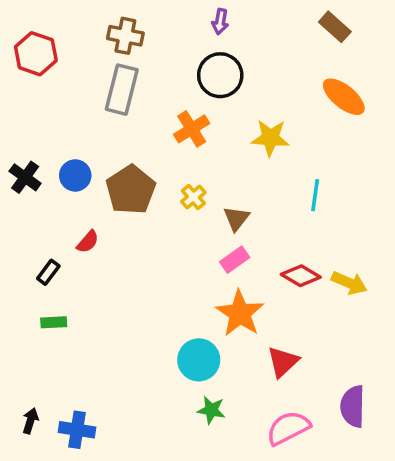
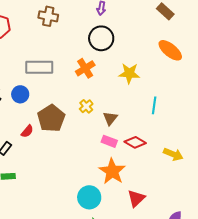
gray rectangle: (122, 90) -> (39, 67), moved, turned 76
brown pentagon: (131, 190) -> (51, 118), moved
pink rectangle: (235, 260) -> (109, 141), turned 56
red diamond: (301, 276) -> (135, 142), moved

